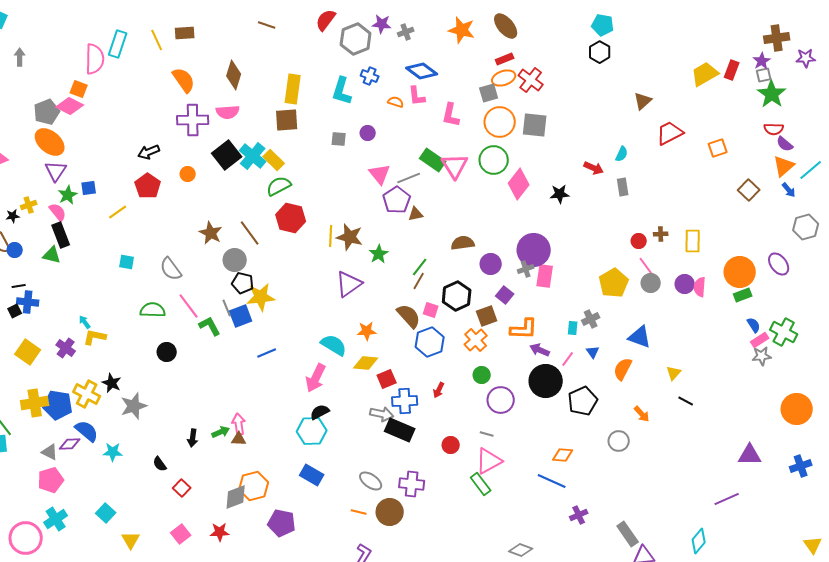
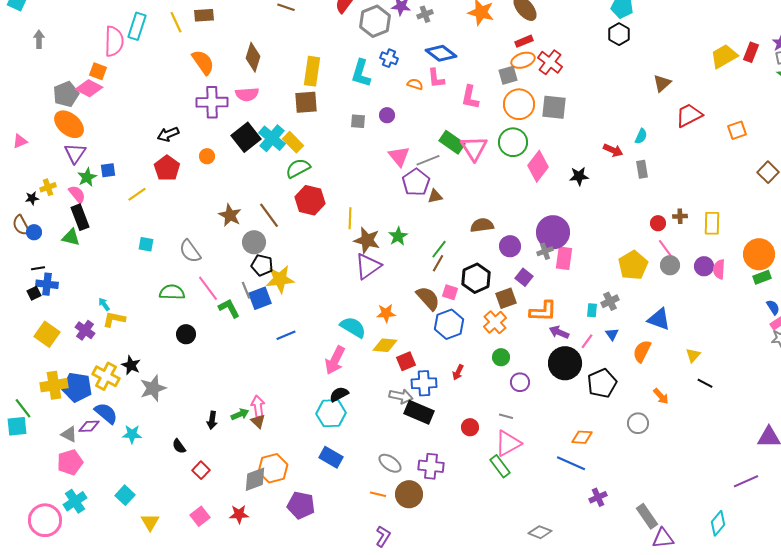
brown star: (350, 237) -> (367, 240), moved
purple circle: (501, 400) -> (520, 382), size x0.7
brown triangle: (239, 439) -> (258, 421), turned 42

